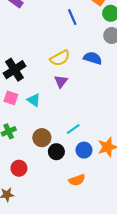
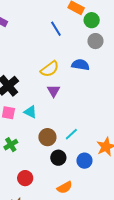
brown circle: (42, 138) -> (47, 137), moved
blue circle: (84, 150) -> (84, 161), moved
orange semicircle: (77, 180) -> (65, 187), moved

